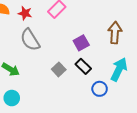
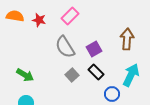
gray semicircle: (30, 40) -> (65, 47), moved

